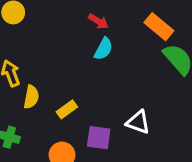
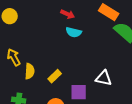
cyan semicircle: (104, 49) -> (74, 32), turned 84

